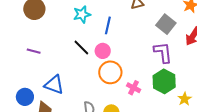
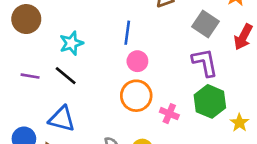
cyan star: (82, 14) -> (71, 43), moved
black line: (81, 48) -> (66, 76), moved
pink circle: (103, 51) -> (137, 61), moved

